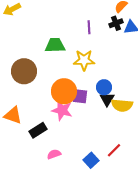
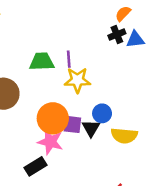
purple line: (89, 27) -> (69, 59), moved
black triangle: (107, 99) -> (91, 128), moved
black rectangle: (38, 130) -> (36, 166), moved

